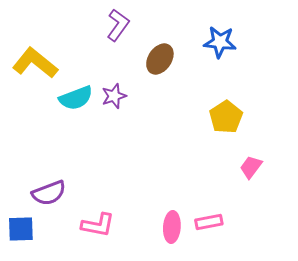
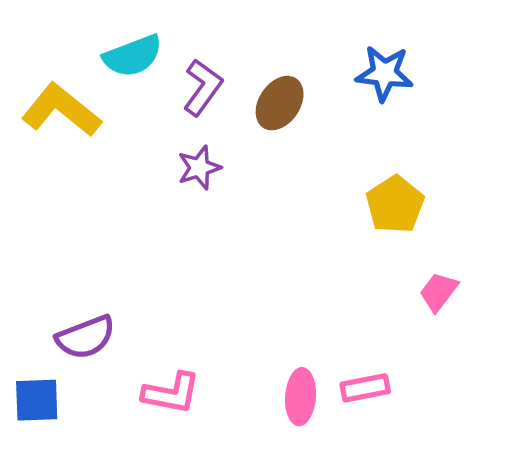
purple L-shape: (118, 25) -> (203, 87), moved
cyan semicircle: (76, 98) -> (133, 56), moved

